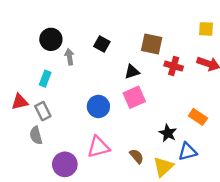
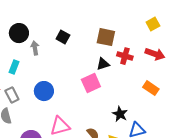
yellow square: (206, 29) -> (153, 24), turned -32
black triangle: (132, 72) -> (103, 64), moved
blue circle: (98, 106) -> (44, 91), moved
orange rectangle: (198, 117) -> (151, 88), moved

